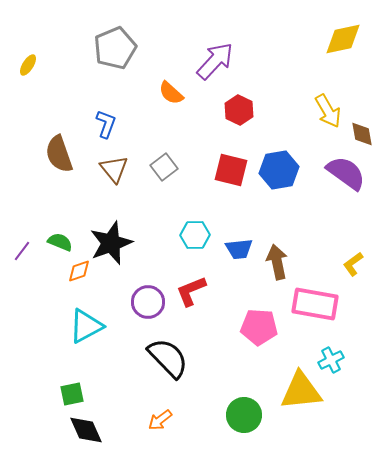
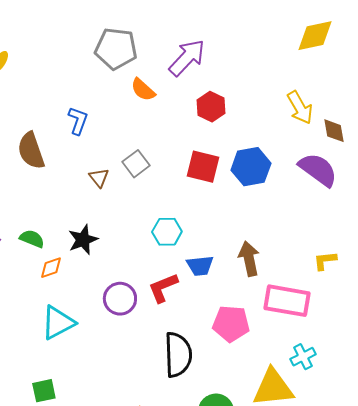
gray pentagon: (115, 48) -> (116, 49), moved, turned 30
brown triangle: (114, 169) -> (99, 178), moved, size x0.7
black star: (111, 243) -> (83, 240), size x0.7
blue trapezoid: (239, 249) -> (200, 266), moved
yellow L-shape: (353, 264) -> (325, 261), turned 30
black semicircle: (168, 358) -> (178, 355), moved, turned 42

